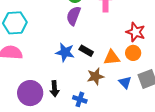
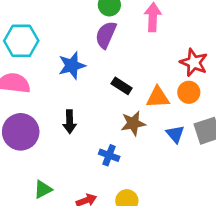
blue star: (65, 52) -> (72, 66), moved, turned -30
black arrow: (55, 89) -> (70, 122), moved
purple circle: (30, 93) -> (21, 132), moved

